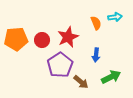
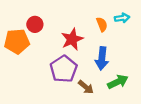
red circle: (42, 40) -> (35, 24), moved
blue arrow: (96, 55) -> (102, 58), size x1.5

